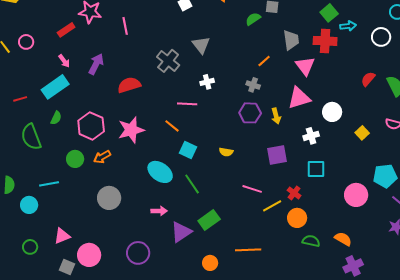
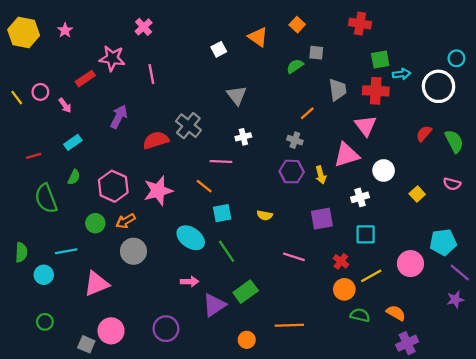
green square: (329, 13) -> (380, 59), turned 30
white circle: (381, 37) -> (439, 86), size x1.5
pink arrow: (64, 61) -> (65, 105), moved
gray cross: (168, 61) -> (188, 126), moved
pink triangle: (305, 66) -> (366, 126), moved
cyan rectangle: (55, 87) -> (73, 142), size x0.6
cyan square: (188, 150) -> (222, 213), turned -36
gray circle: (109, 198) -> (133, 251), moved
yellow line: (272, 206) -> (371, 276), moved
pink triangle: (62, 236) -> (96, 284), moved, size x1.4

